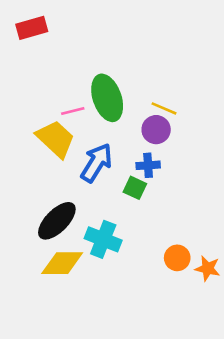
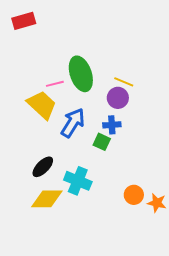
black ellipse: (57, 221) -> (43, 167), size x0.7

